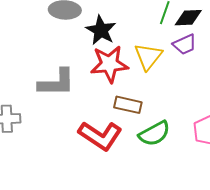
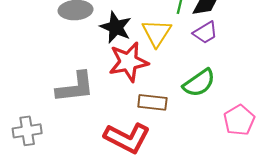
yellow triangle: (148, 56) -> (157, 33), moved
green semicircle: (154, 134) -> (199, 83), moved

